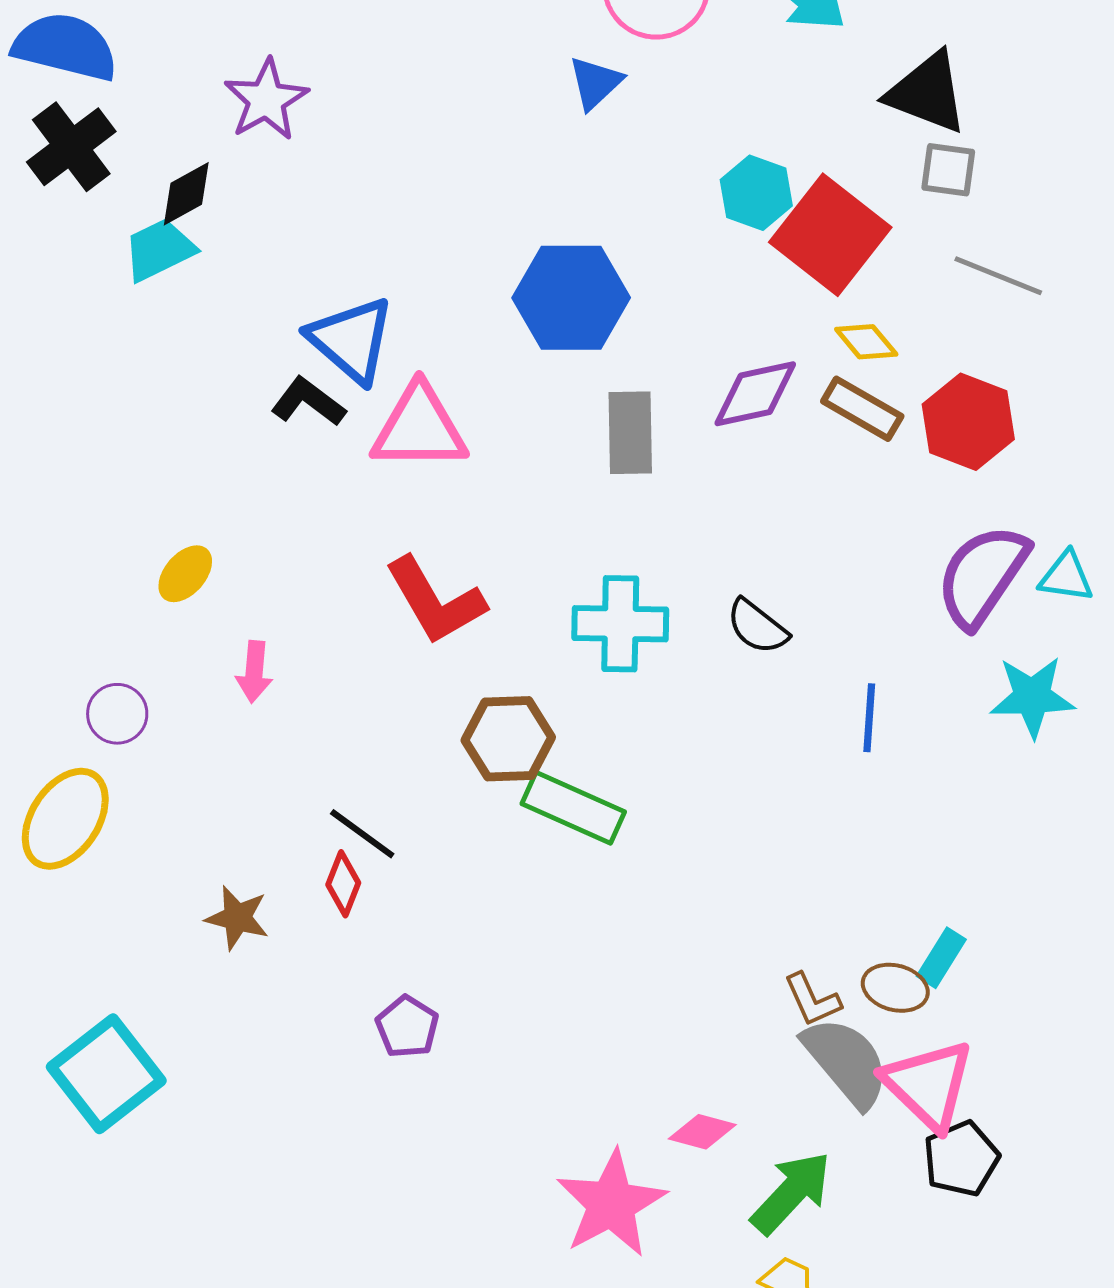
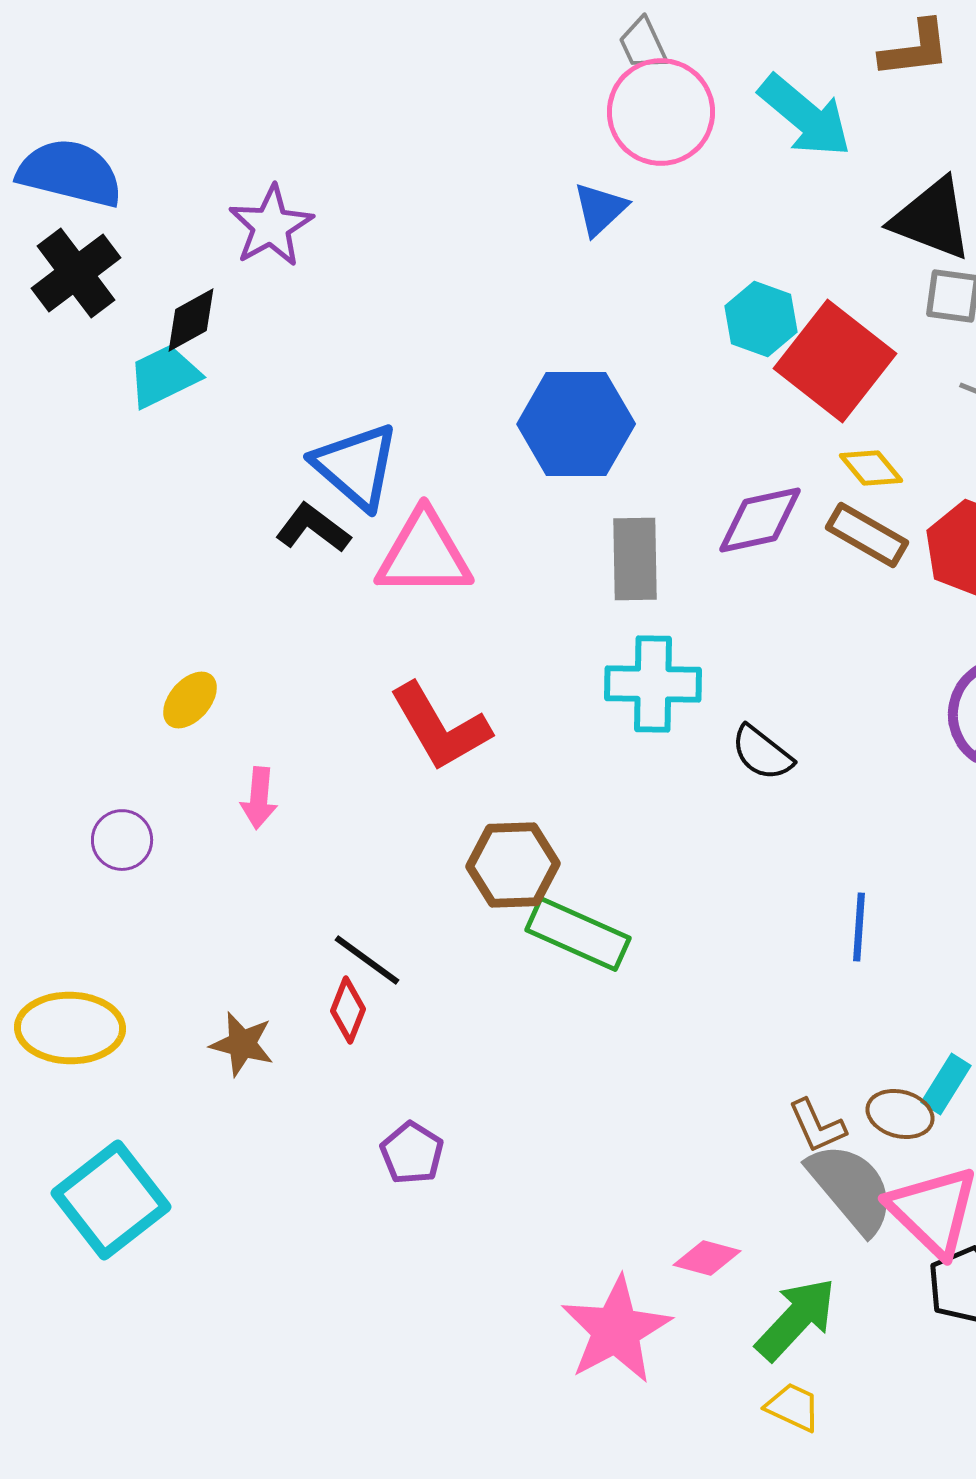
cyan cross: (620, 624) -> (653, 684), moved
blue line: (869, 718) -> (859, 927), moved
yellow ellipse: (65, 819) -> (70, 1028), moved, turned 58

